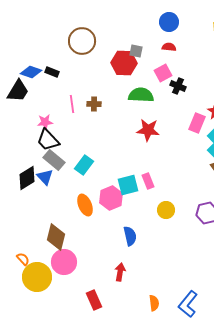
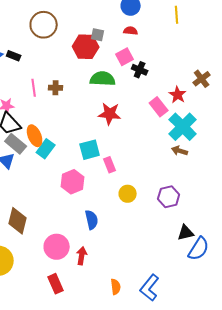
pink rectangle: (197, 123) -> (159, 107), turned -60
cyan square: (128, 185) -> (90, 150), moved
orange ellipse: (85, 205) -> (35, 136), moved
pink circle: (64, 262) -> (57, 247), moved

